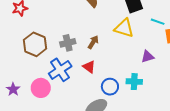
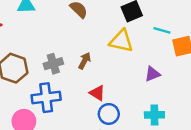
red triangle: (89, 67) -> (97, 93), moved
blue cross: (60, 70) -> (46, 98), turned 30
cyan cross: (134, 82) -> (154, 115), moved

